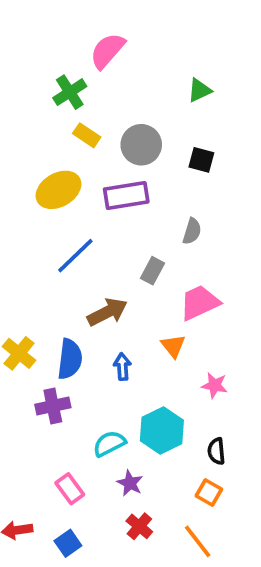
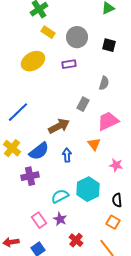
purple rectangle: (126, 196) -> (69, 64), size x0.6
blue line: (75, 256) -> (18, 112), moved
blue semicircle: (70, 359) -> (39, 151), turned 45
purple star: (130, 483) -> (60, 219), moved

